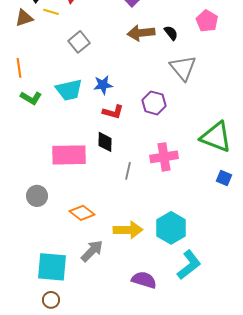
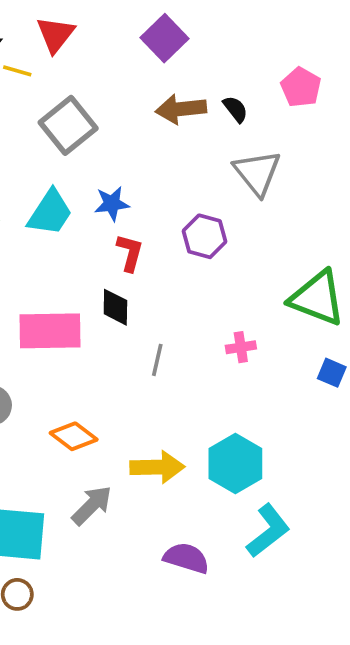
gray square: (79, 42) -> (68, 125), size x1.4
cyan trapezoid: (69, 90) -> (50, 213), turned -44
red L-shape: (113, 112) -> (130, 253), turned -90
pink cross: (164, 157) -> (241, 347), moved, size x0.6

